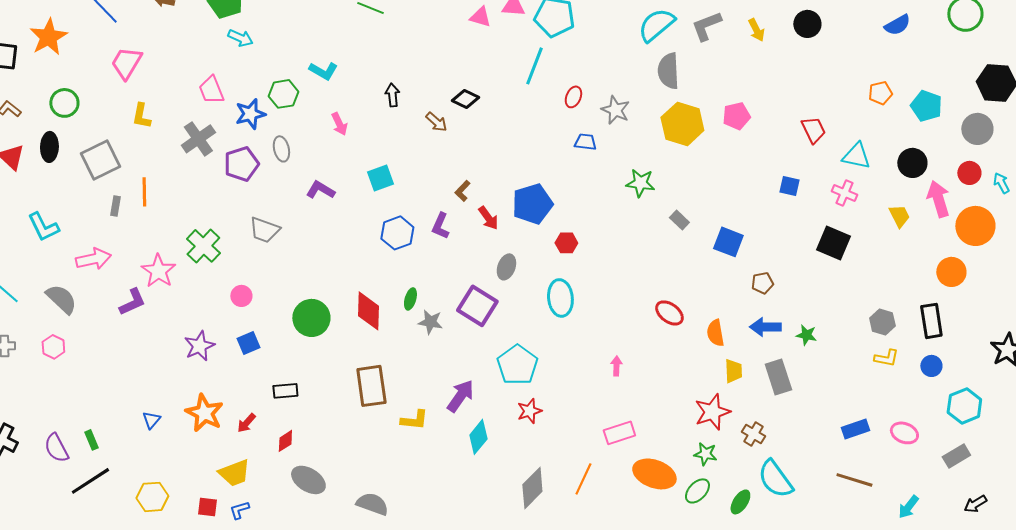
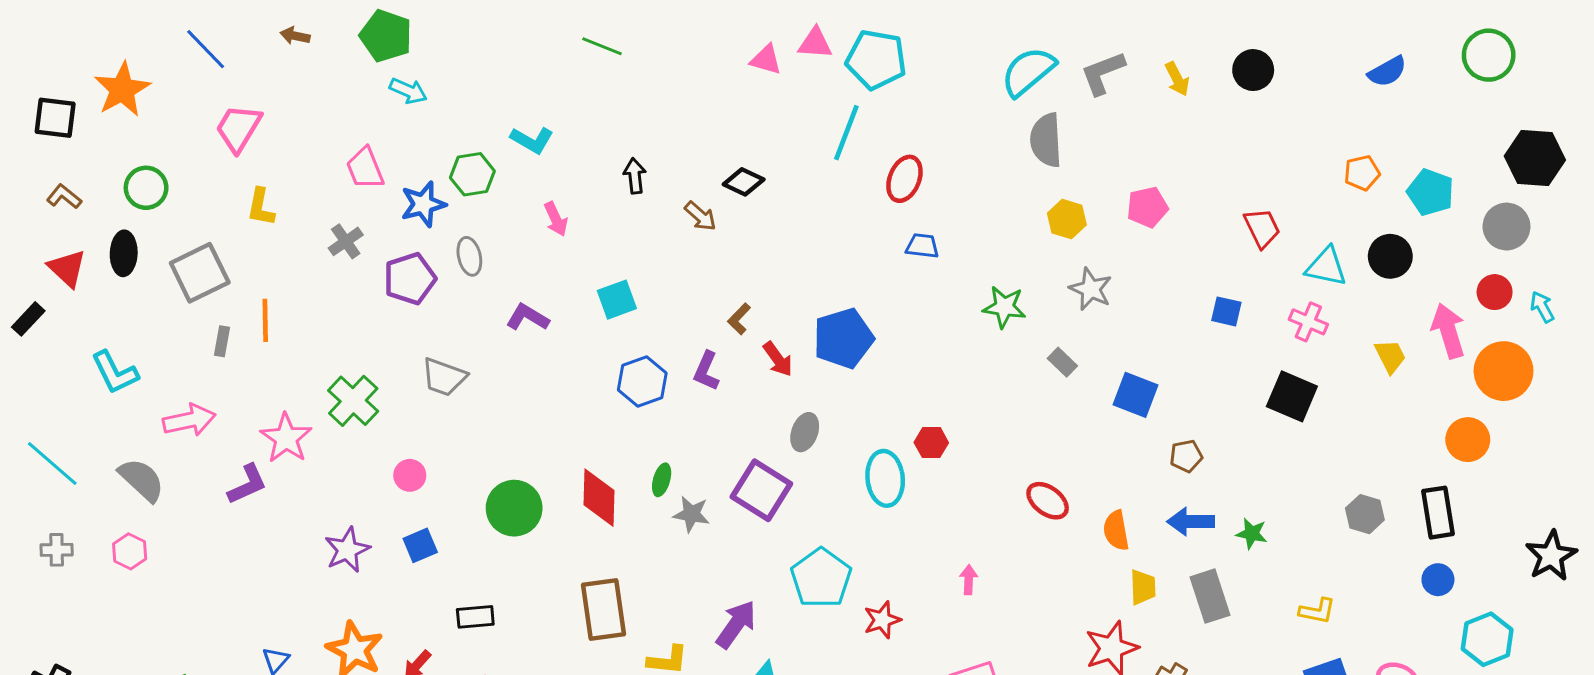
red ellipse: (573, 97) -> (904, 179), size x1.4
gray star: (615, 110) -> (1091, 289), moved
yellow hexagon: (682, 124) -> (1067, 219), size x0.6
gray cross: (198, 139) -> (346, 241), size x0.7
black circle: (912, 163) -> (1390, 256), moved
red hexagon: (566, 243) -> (931, 443), moved
yellow L-shape: (886, 358) -> (1317, 611), moved
red star: (529, 411) -> (882, 620), moved

